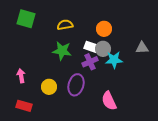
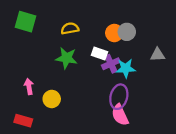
gray circle: (103, 49) -> (127, 32), moved
purple cross: (90, 62) -> (111, 64), moved
pink arrow: (21, 76) -> (29, 86), moved
purple ellipse: (76, 85) -> (119, 97), moved

